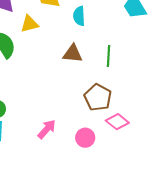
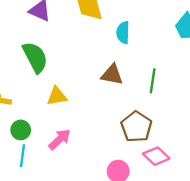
yellow triangle: (29, 24) -> (57, 96), moved
pink arrow: (47, 129) -> (60, 139), moved

